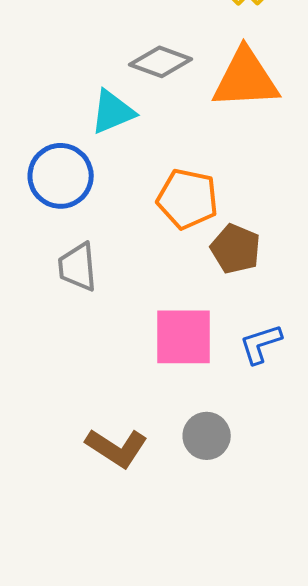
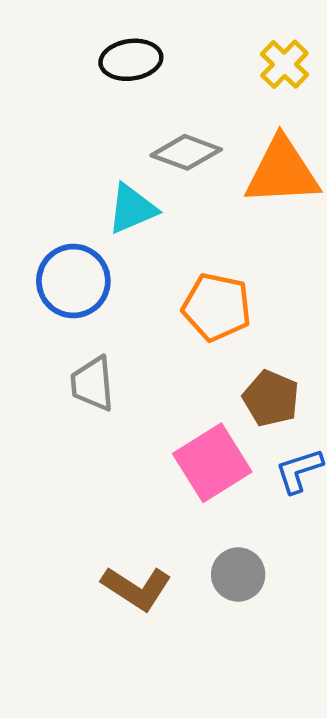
brown pentagon: (236, 249) -> (271, 398), moved
pink square: (184, 337) -> (212, 463), turned -32

